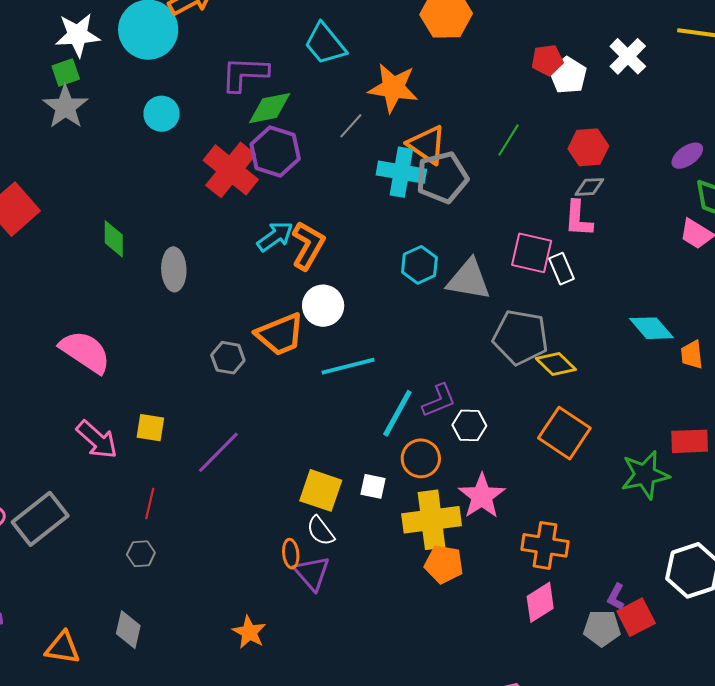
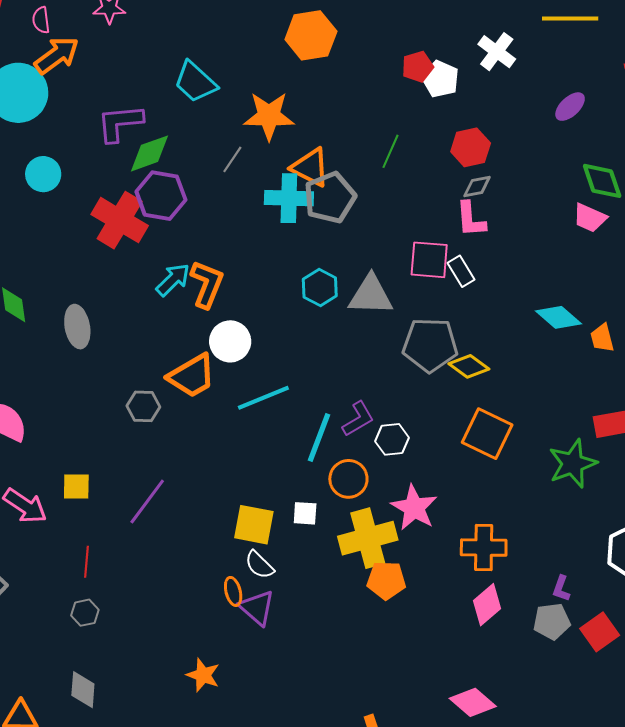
purple ellipse: (687, 156) -> (570, 107), moved
red square: (636, 617) -> (600, 632), moved

